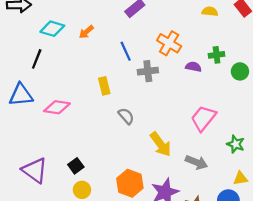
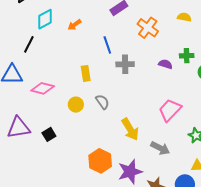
cyan diamond: (52, 29) -> (45, 19), turned -50
orange cross: (169, 43) -> (148, 28), moved
black square: (76, 166) -> (49, 134), moved
purple triangle: (35, 170) -> (19, 128), moved, turned -50
yellow circle: (82, 190) -> (76, 105), moved

